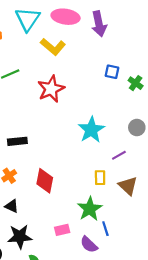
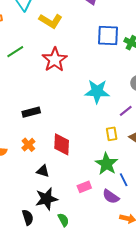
blue square: (112, 72) -> (108, 36), size x1.6
cyan star: (91, 130) -> (97, 91), turned -30
black triangle: (12, 206) -> (43, 171), moved

